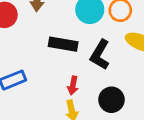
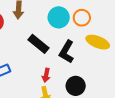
black rectangle: (63, 44) -> (39, 44), turned 30

